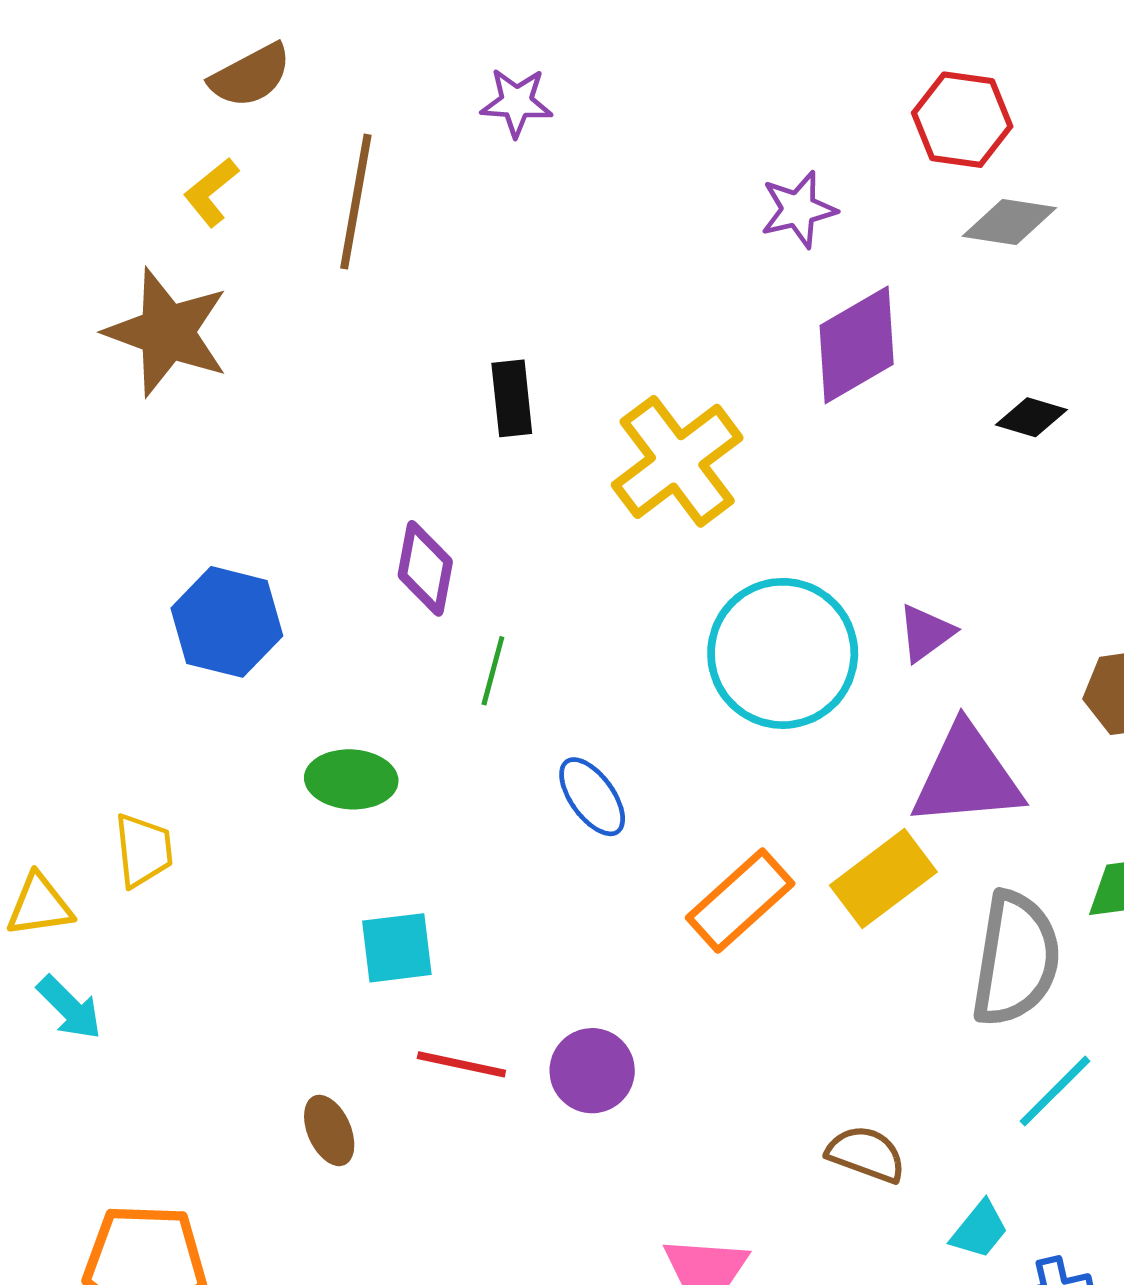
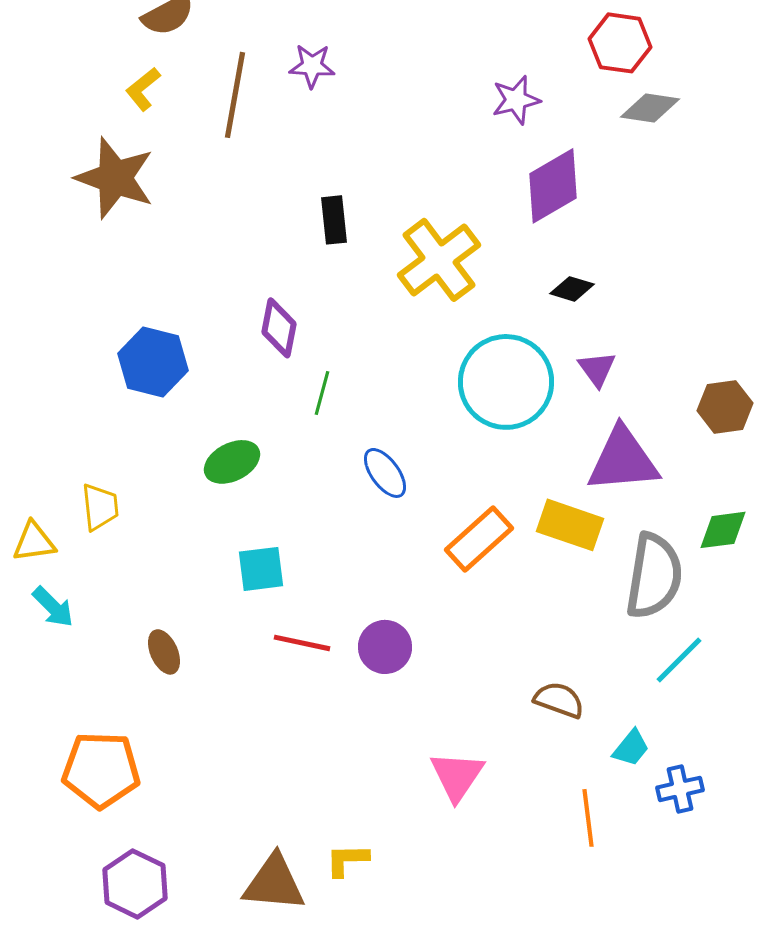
purple star: (517, 102) -> (312, 66), moved
black diamond: (1031, 417) -> (572, 289), moved
purple triangle: (926, 633) -> (597, 369), turned -30
green ellipse: (351, 779) -> (232, 462), turned -30
yellow rectangle: (883, 879) -> (570, 525), turned 56
brown ellipse: (329, 1130) -> (164, 652), moved

